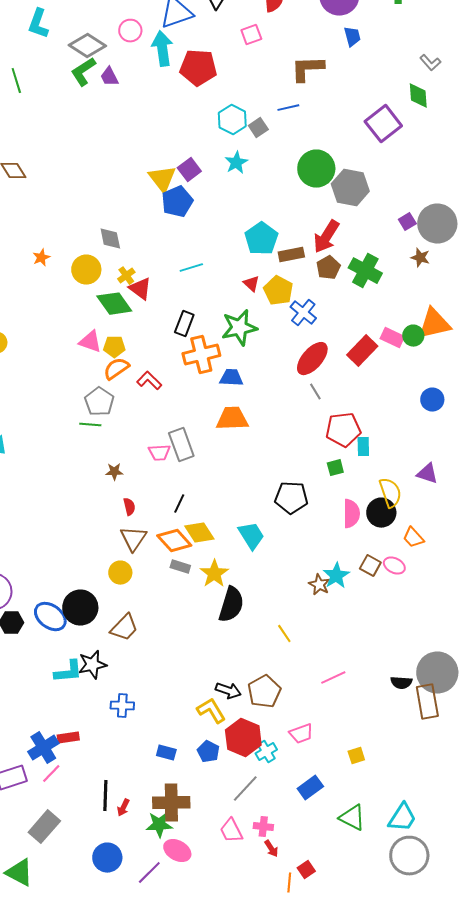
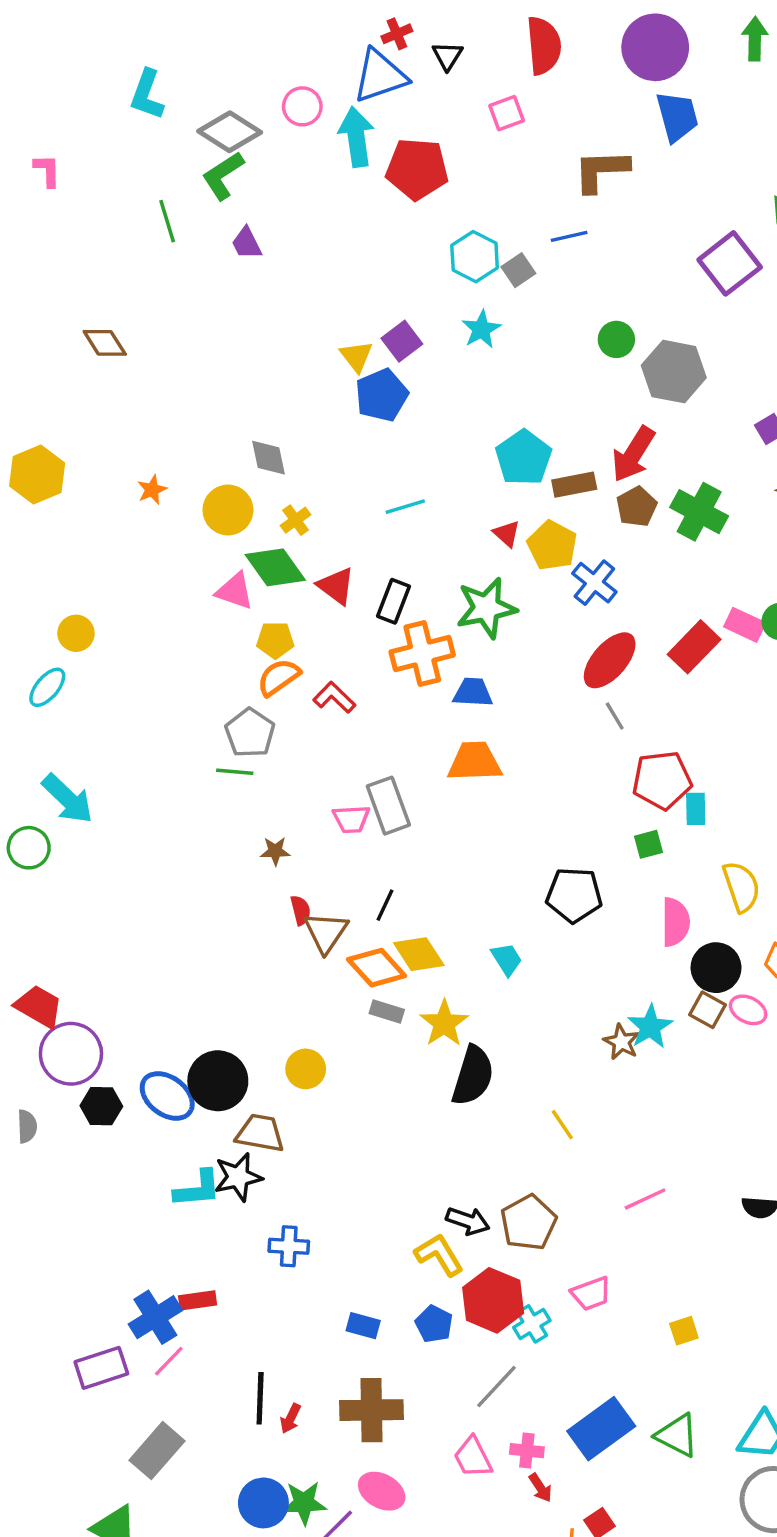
blue trapezoid: (352, 37) -> (677, 117), size x1.5
purple trapezoid: (109, 77) -> (247, 243), moved
green line: (16, 81) -> (167, 221), moved
green circle: (316, 169) -> (616, 339), size x0.6
yellow triangle: (162, 179) -> (356, 356), size x0.7
red triangle: (140, 289) -> (336, 586), moved
pink triangle: (90, 342) -> (235, 591), moved
black circle: (381, 513) -> (716, 968), moved
cyan trapezoid: (251, 536) -> (507, 959), size x0.7
brown triangle: (133, 539) -> (326, 932), moved
yellow circle: (120, 573) -> (306, 1069), moved
brown trapezoid: (124, 628) -> (260, 1133), moved, turned -124
blue rectangle: (310, 788) -> (601, 1429), moved, size x1.5
green star: (159, 825) -> (304, 1503), moved

